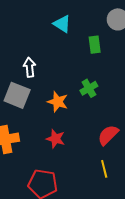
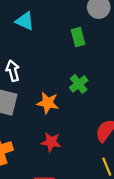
cyan triangle: (62, 24) -> (25, 21), moved

